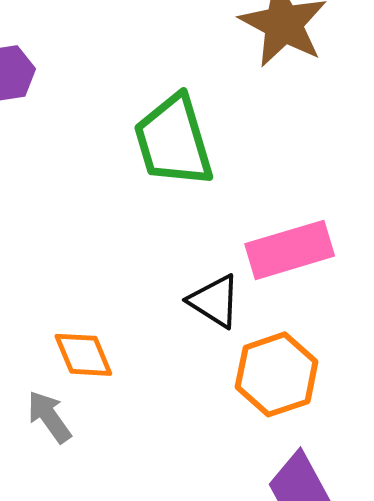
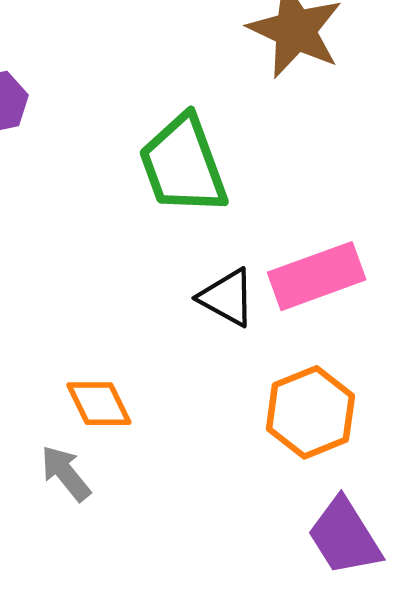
black triangle: (214, 301) -> (227, 297), moved

